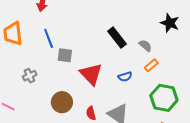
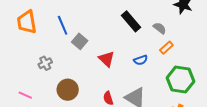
gray square: (65, 55) -> (80, 41), turned 35
red triangle: (91, 74) -> (107, 59), size x0.7
brown circle: (62, 102) -> (68, 90), moved

